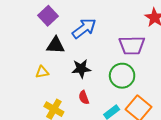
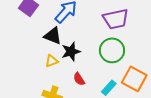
black triangle: (56, 45) -> (53, 36), moved, turned 30
yellow triangle: (42, 72) -> (52, 61), moved

